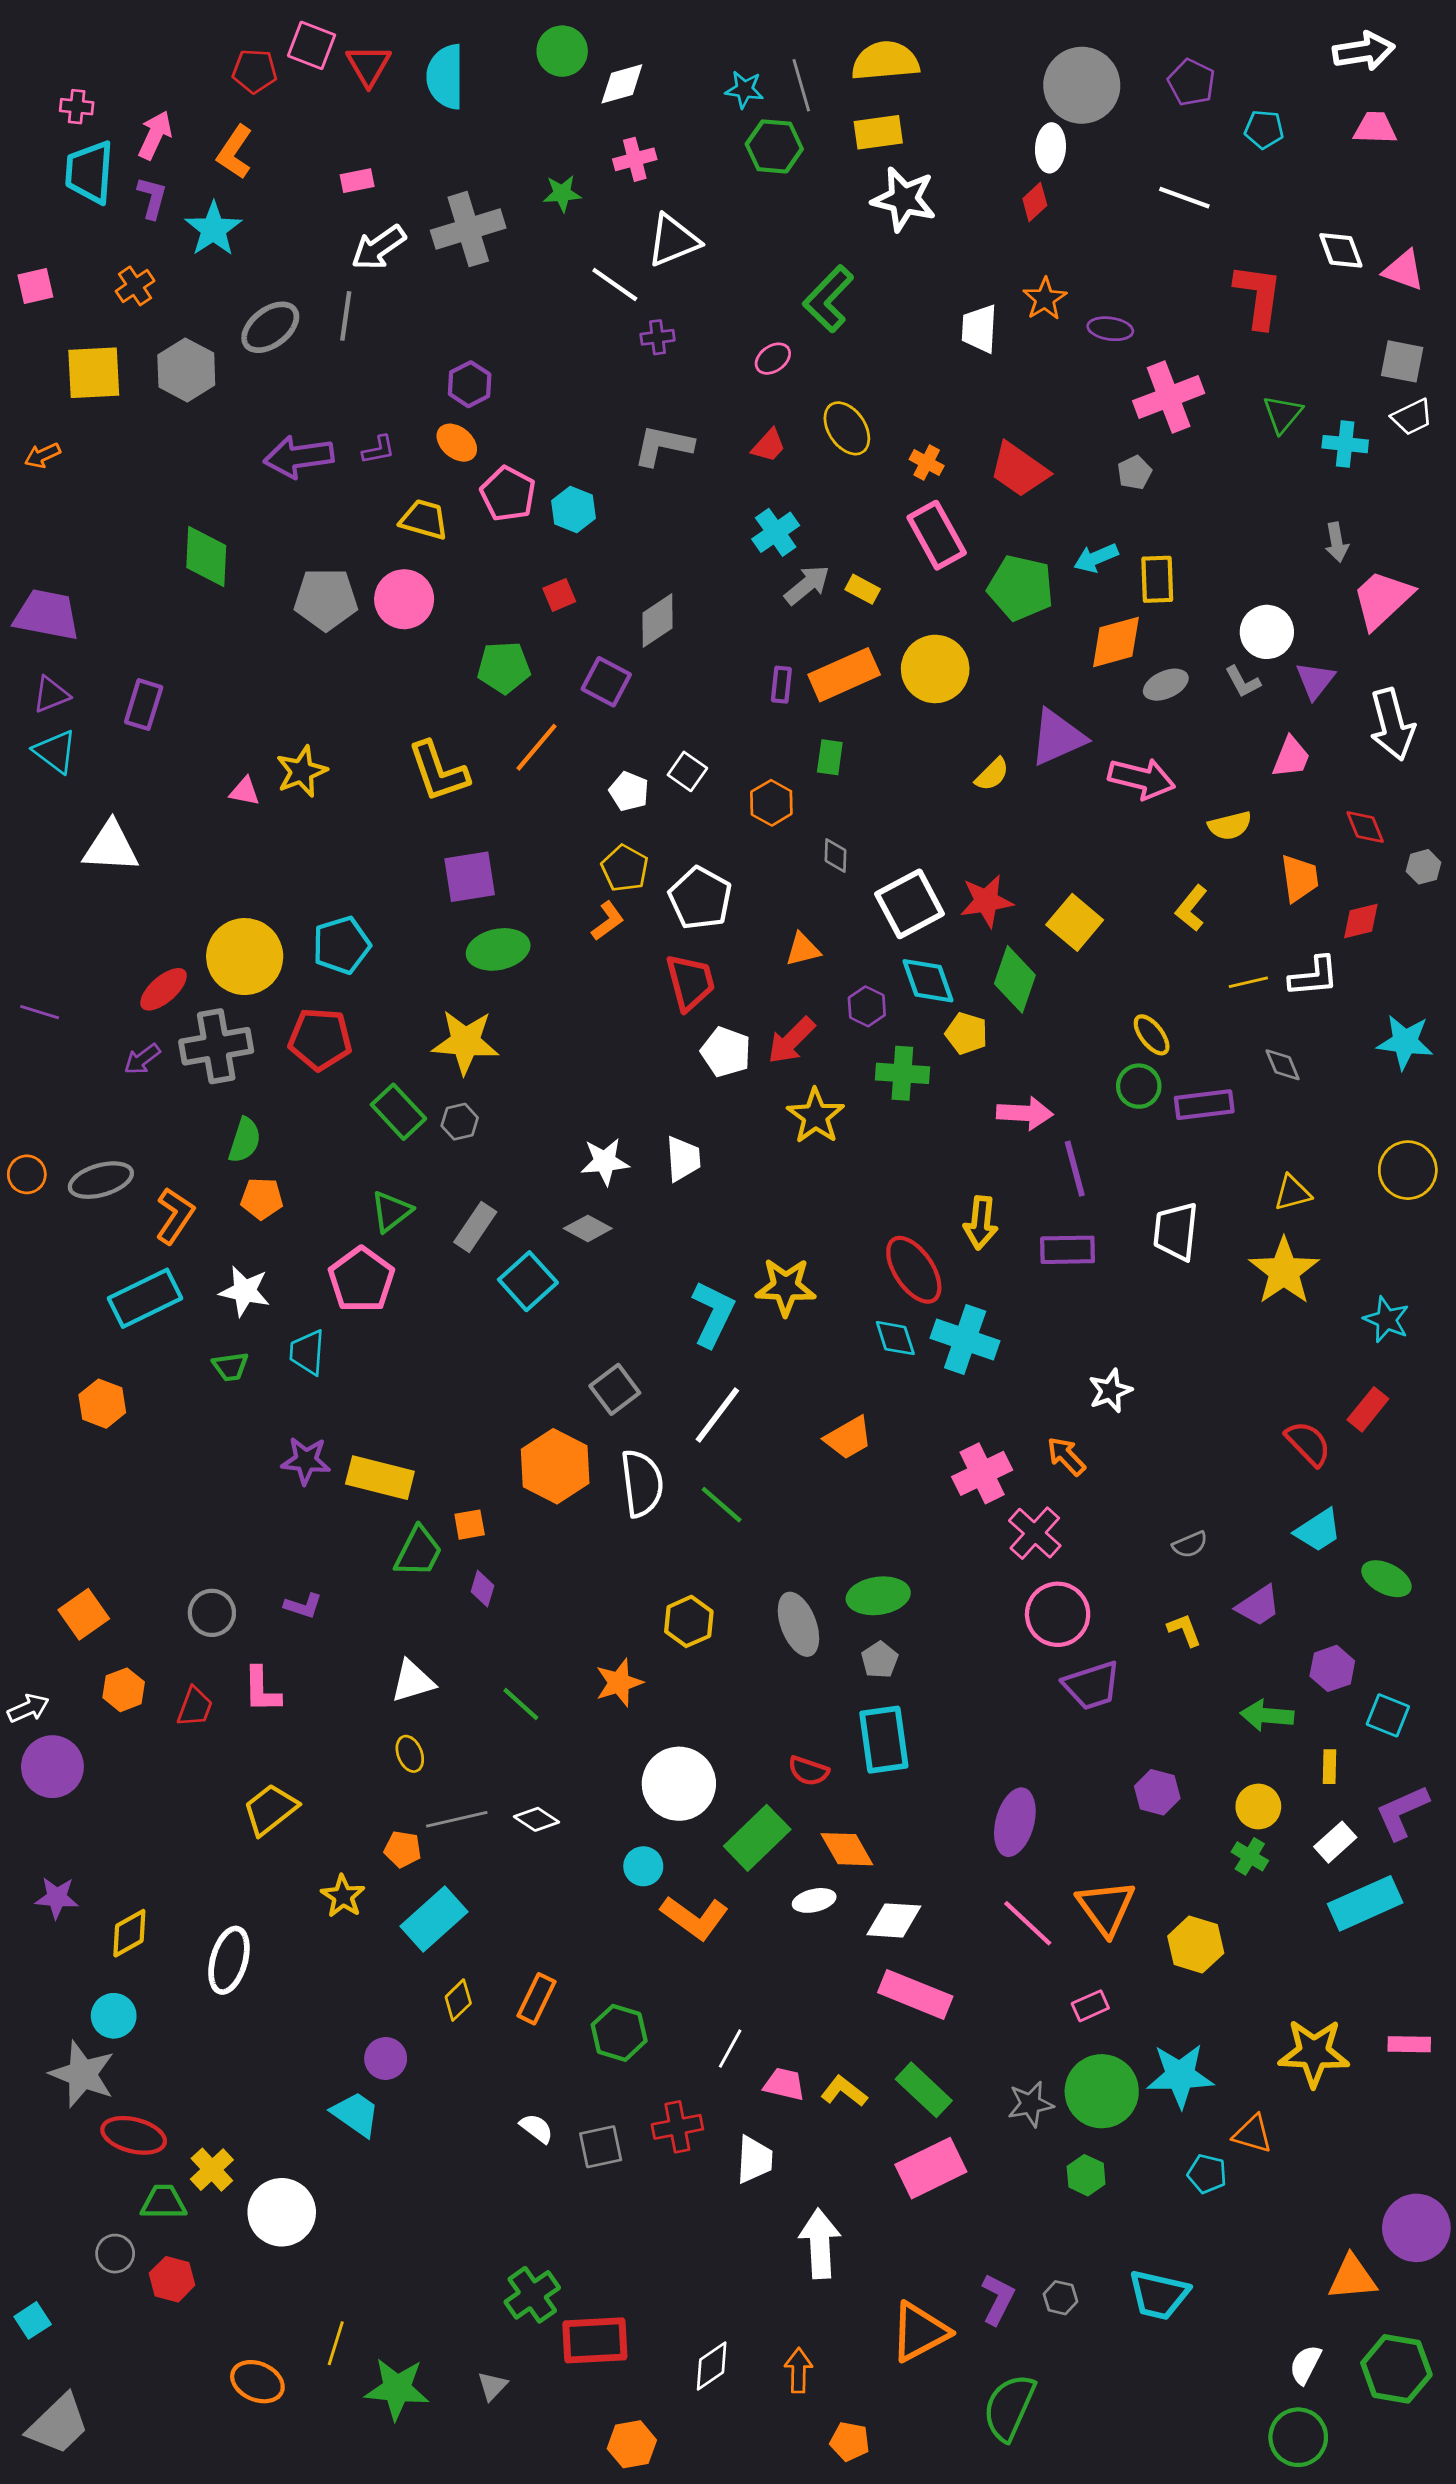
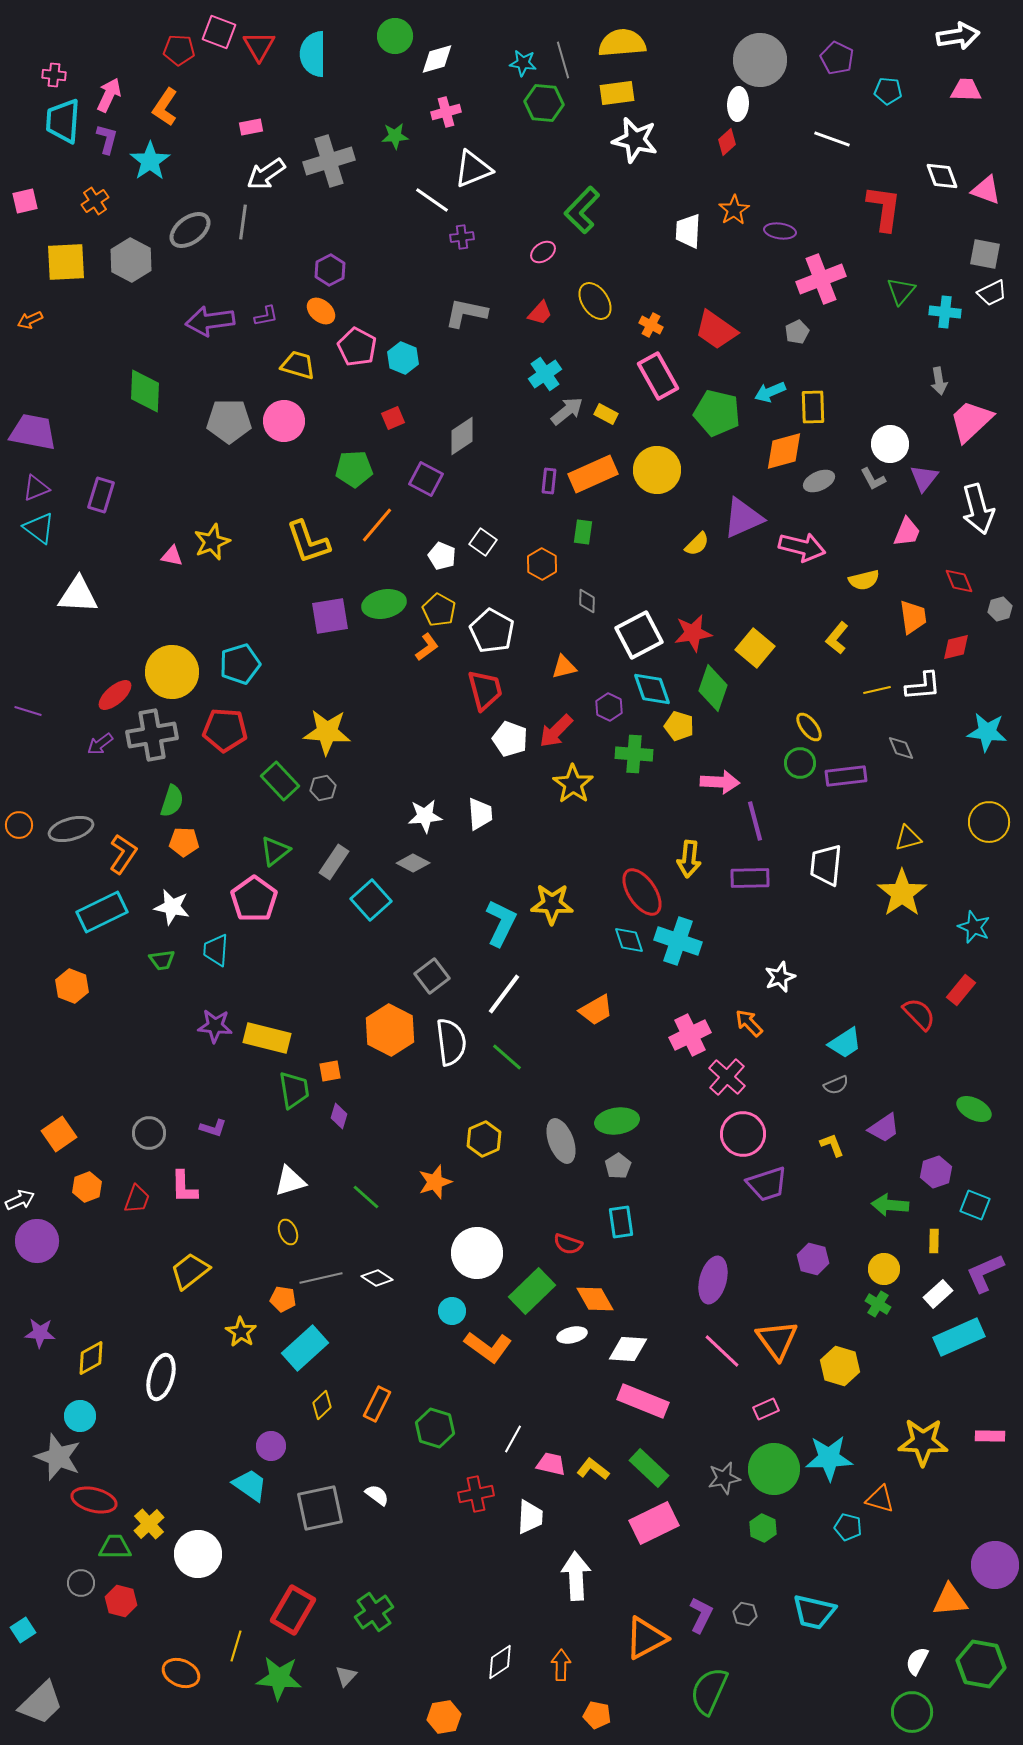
green ellipse: (498, 949) -> (384, 604), moved
cyan trapezoid: (1318, 1530) -> (845, 1043), moved
green trapezoid: (418, 1552) -> (294, 1090), turned -36
cyan rectangle: (884, 1740) -> (621, 1222), size x0.7
gray square: (601, 2147) -> (320, 1508), moved, size x1.5
red rectangle: (595, 2340) -> (293, 1610), moved, turned -57

